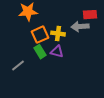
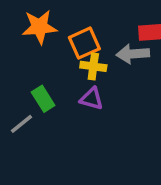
orange square: (40, 35) -> (84, 43), moved
green rectangle: (40, 52) -> (43, 99), moved

